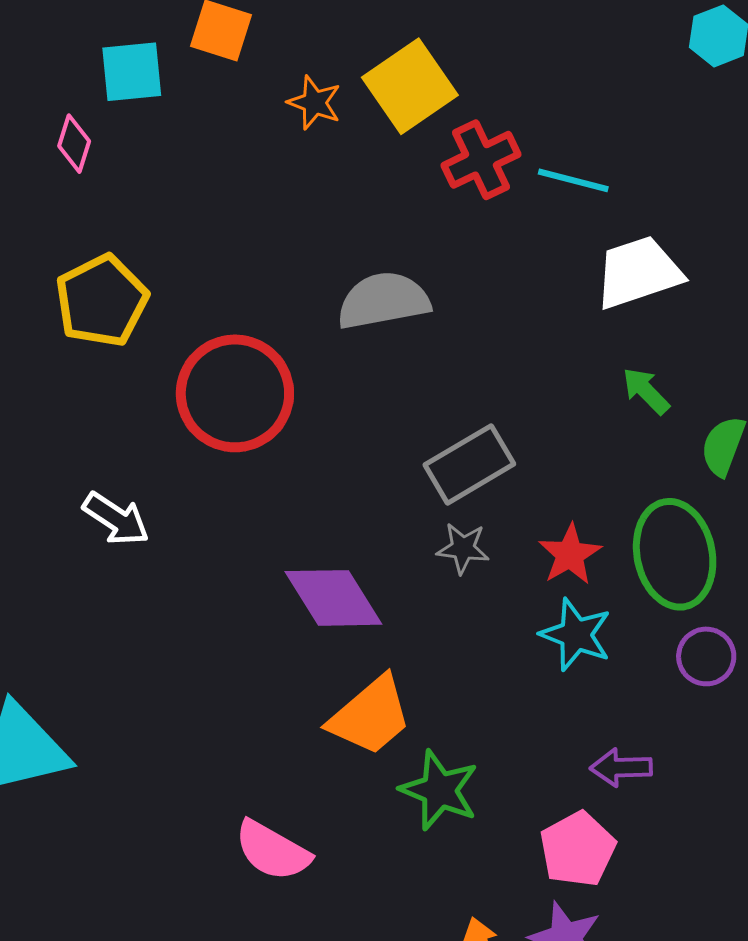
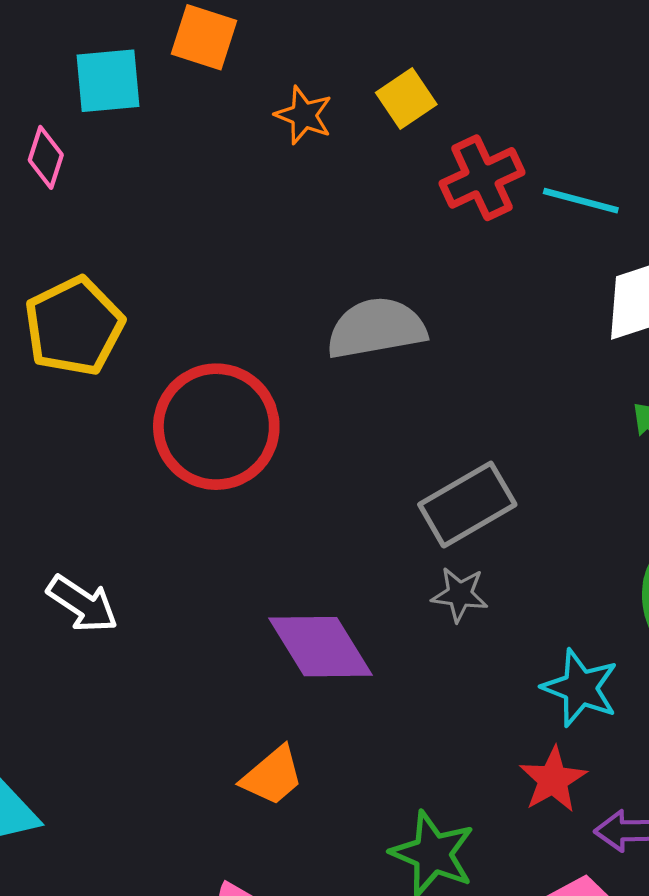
yellow square: (410, 86) -> (406, 98), size x0.6
white arrow: (116, 519) -> (83, 604), moved
red star: (570, 554) -> (553, 780), moved
orange trapezoid: (370, 716) -> (272, 776), moved, size x0.7

